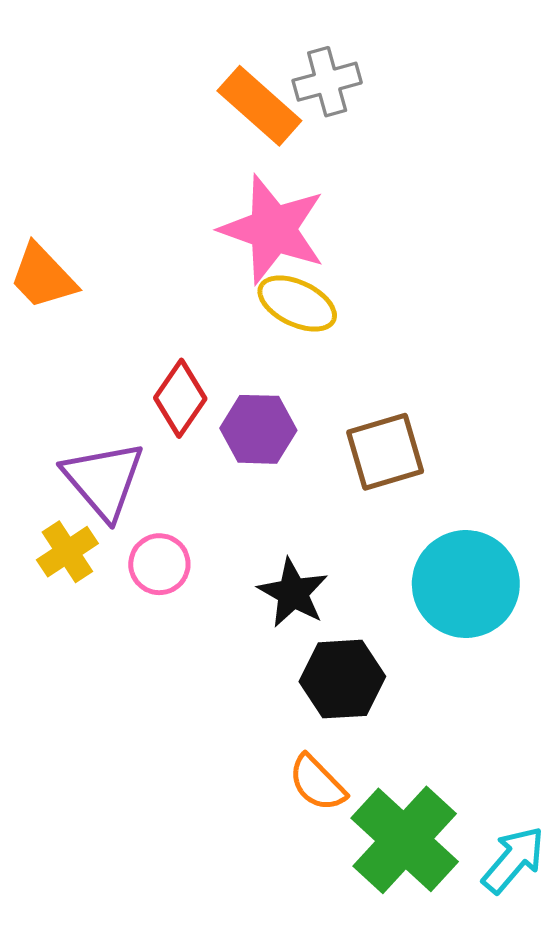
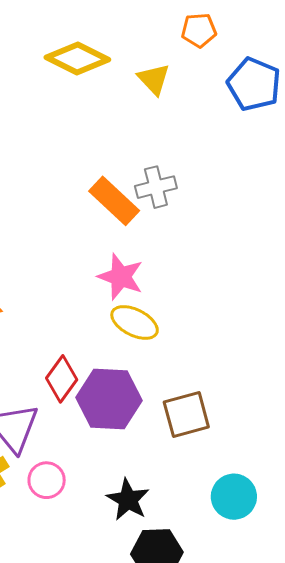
pink star: (273, 229) -> (121, 277), size x0.7
purple hexagon: (258, 429) -> (109, 399), size x1.4
cyan circle: (466, 584) -> (234, 497), size x0.7

